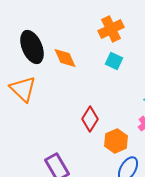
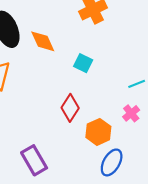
cyan square: (114, 61) -> (83, 63), moved

